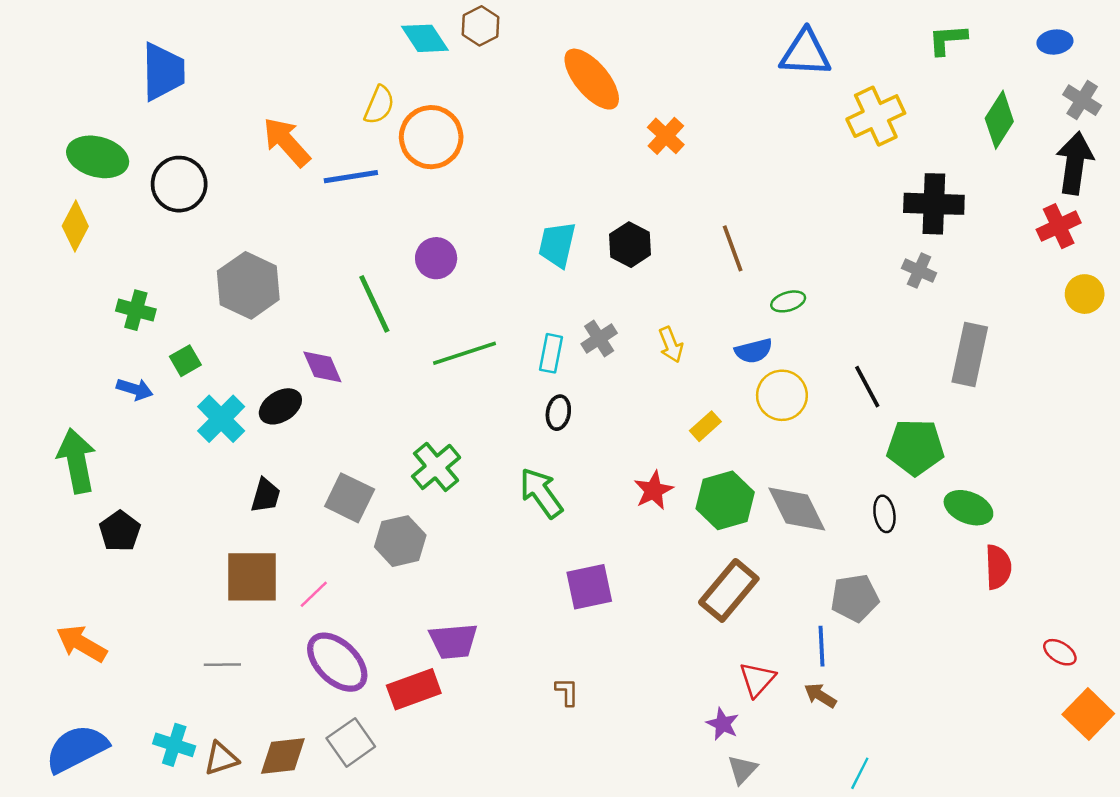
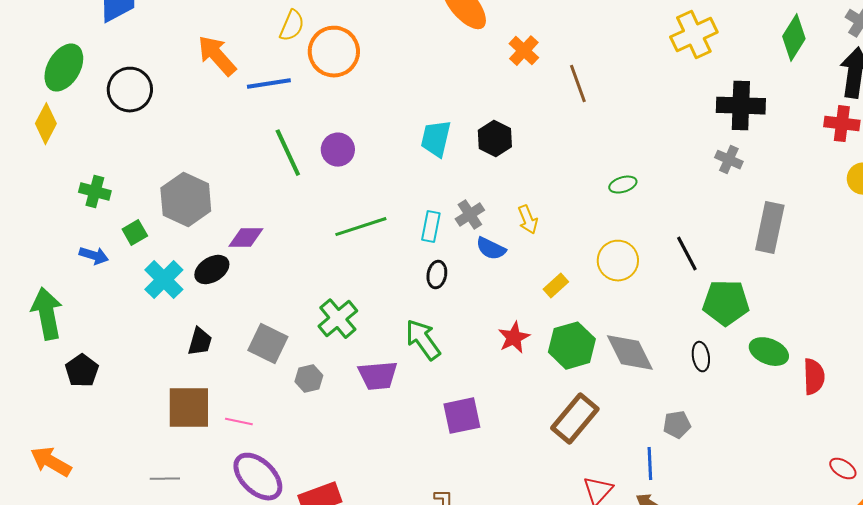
green ellipse: (98, 157) -> (64, 68), turned -75
red cross: (1059, 226) -> (842, 124), turned 32
brown line: (733, 248) -> (578, 84), moved
gray hexagon: (248, 285) -> (186, 200), moved
green line: (374, 304) -> (288, 153), moved
blue semicircle: (754, 351) -> (491, 249), moved, turned 40
purple diamond: (322, 367) -> (246, 238), turned -66
gray hexagon: (400, 541) -> (309, 379), size x0.7
red semicircle: (998, 567) -> (814, 377), moved
pink line: (314, 594) -> (239, 422), turned 56
gray pentagon: (855, 598) -> (677, 425), size x0.7
purple trapezoid: (453, 641) -> (378, 376), moved

